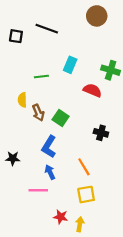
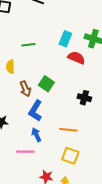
cyan rectangle: (70, 65) -> (65, 39), moved
brown arrow: (38, 113) -> (25, 89), moved
orange line: (84, 167) -> (68, 130), turned -54
yellow square: (86, 194) -> (70, 156), turned 30

